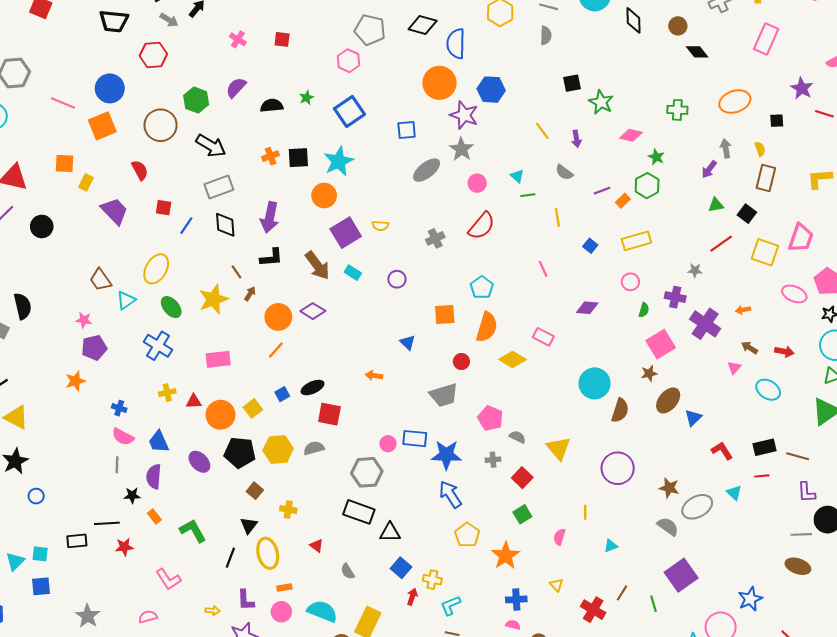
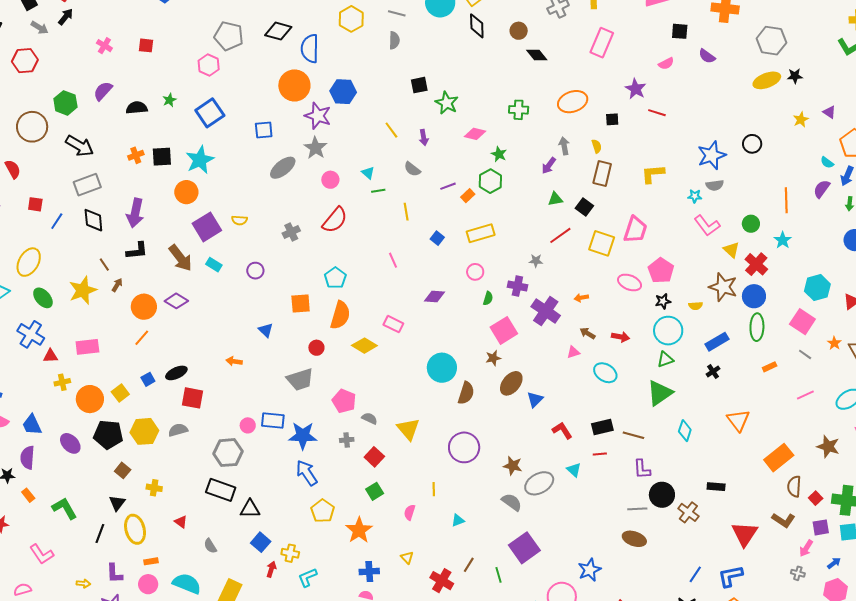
pink triangle: (734, 368) -> (573, 352), turned 32
yellow cross: (167, 393) -> (62, 382), moved
red triangle: (194, 401) -> (50, 356), moved

